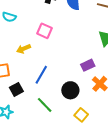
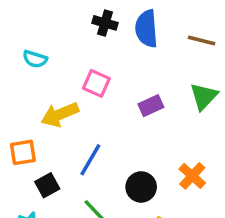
yellow arrow: (24, 49) -> (60, 114), size x1.5
purple rectangle: (88, 65) -> (151, 106), moved

